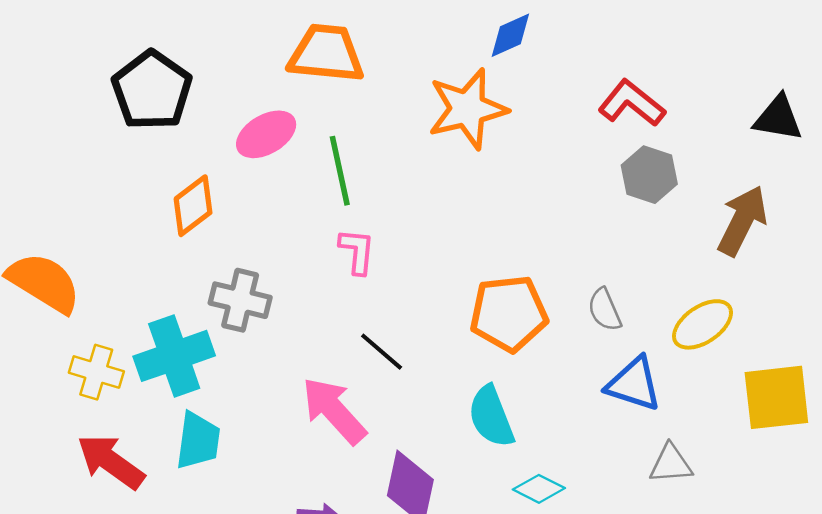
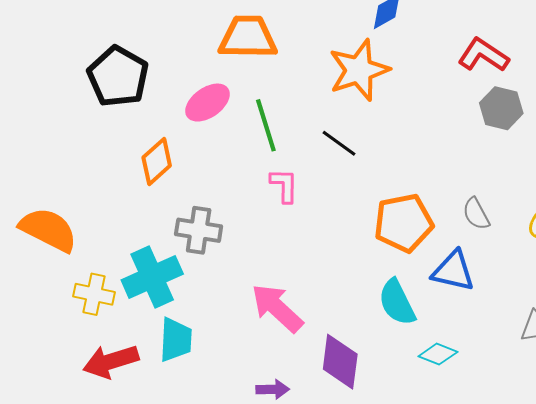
black line: (382, 352) -> (339, 143), moved
blue triangle: (634, 384) -> (453, 271), moved
red arrow: (111, 462) -> (111, 361), turned -48

